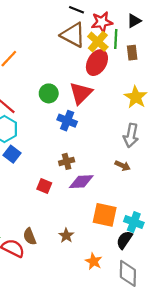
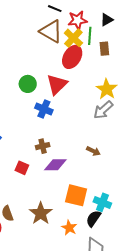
gray arrow: (131, 135) -> (103, 110), moved, turned 35
brown star: (66, 236) -> (41, 213), size x1.6
orange star: (94, 261) -> (69, 228), moved

